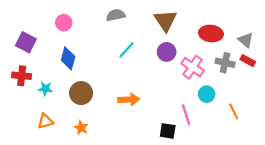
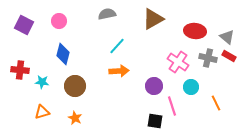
brown triangle: (166, 21) -> (153, 19), turned 35
purple square: (26, 42) -> (24, 25), moved
purple circle: (167, 52) -> (154, 86), moved
orange arrow: (129, 100) -> (119, 71), moved

